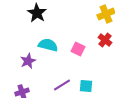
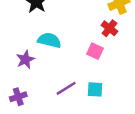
red cross: (105, 40) -> (109, 28), moved
pink square: (78, 49) -> (95, 51), moved

